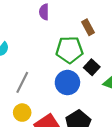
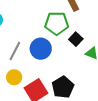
blue circle: (67, 83) -> (41, 49), moved

